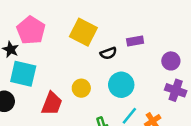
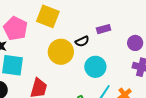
yellow square: (83, 32) -> (48, 16), moved
yellow circle: (81, 88) -> (61, 52), moved, size x1.6

